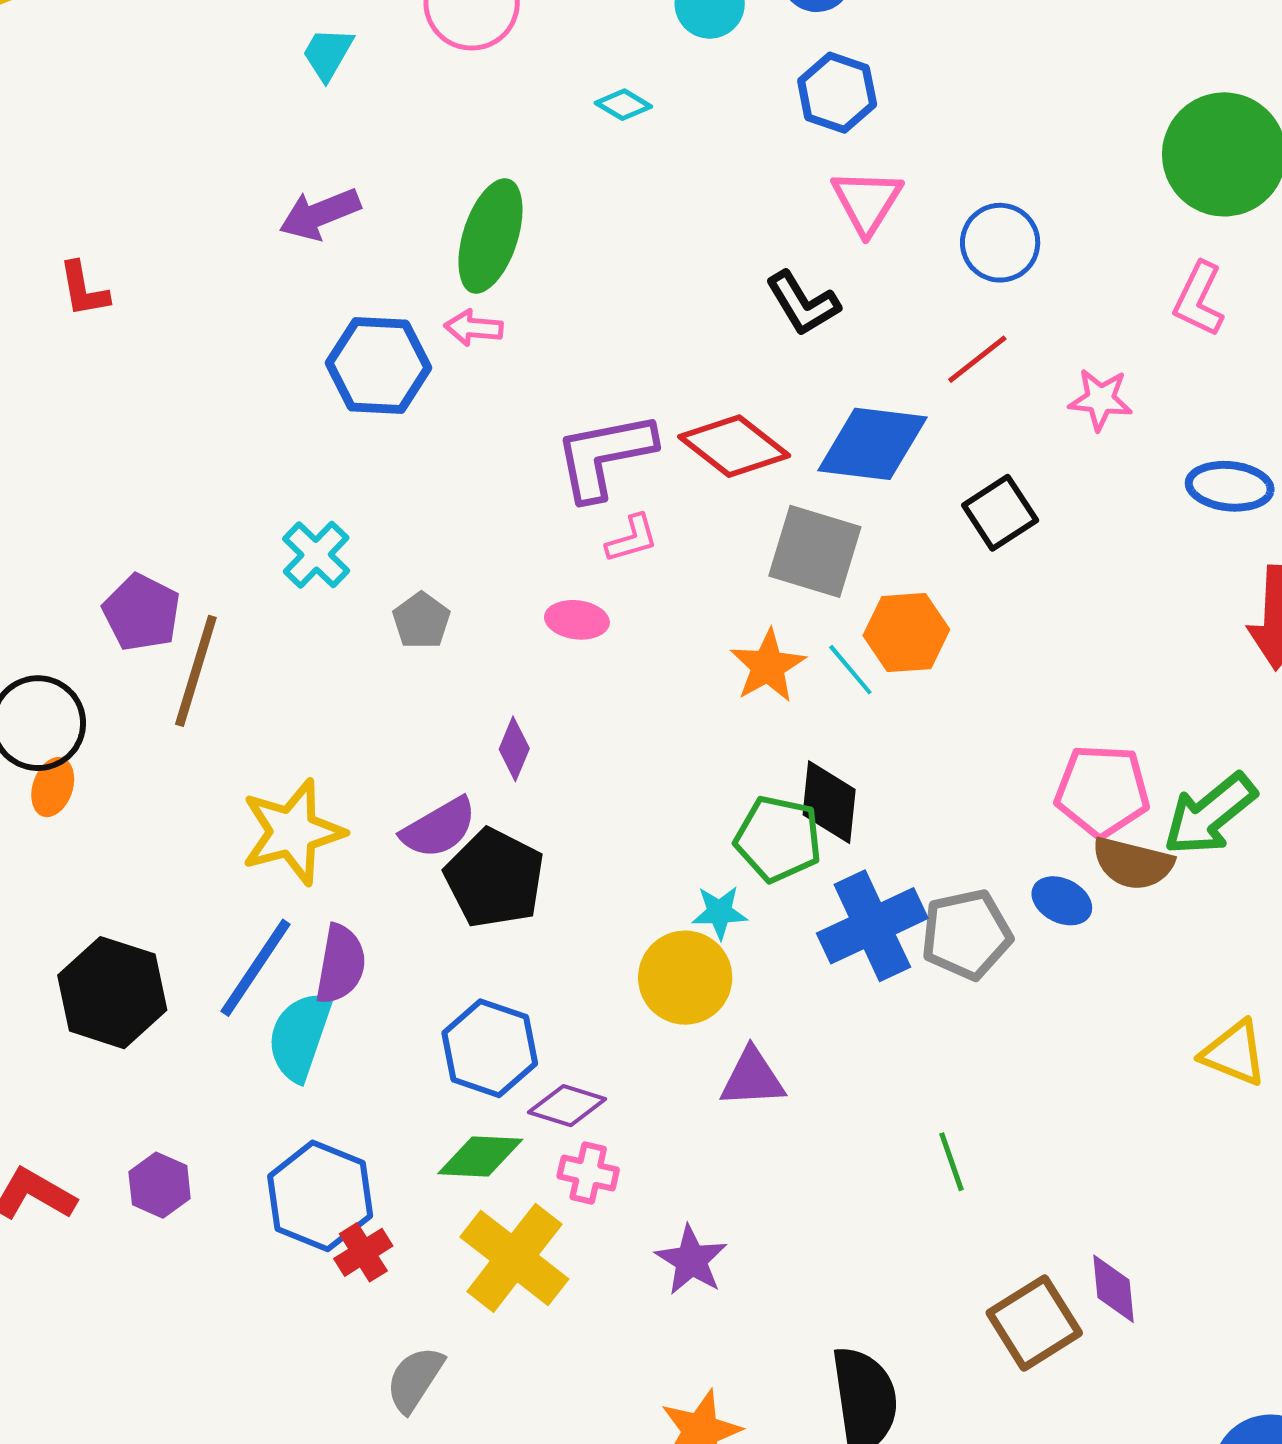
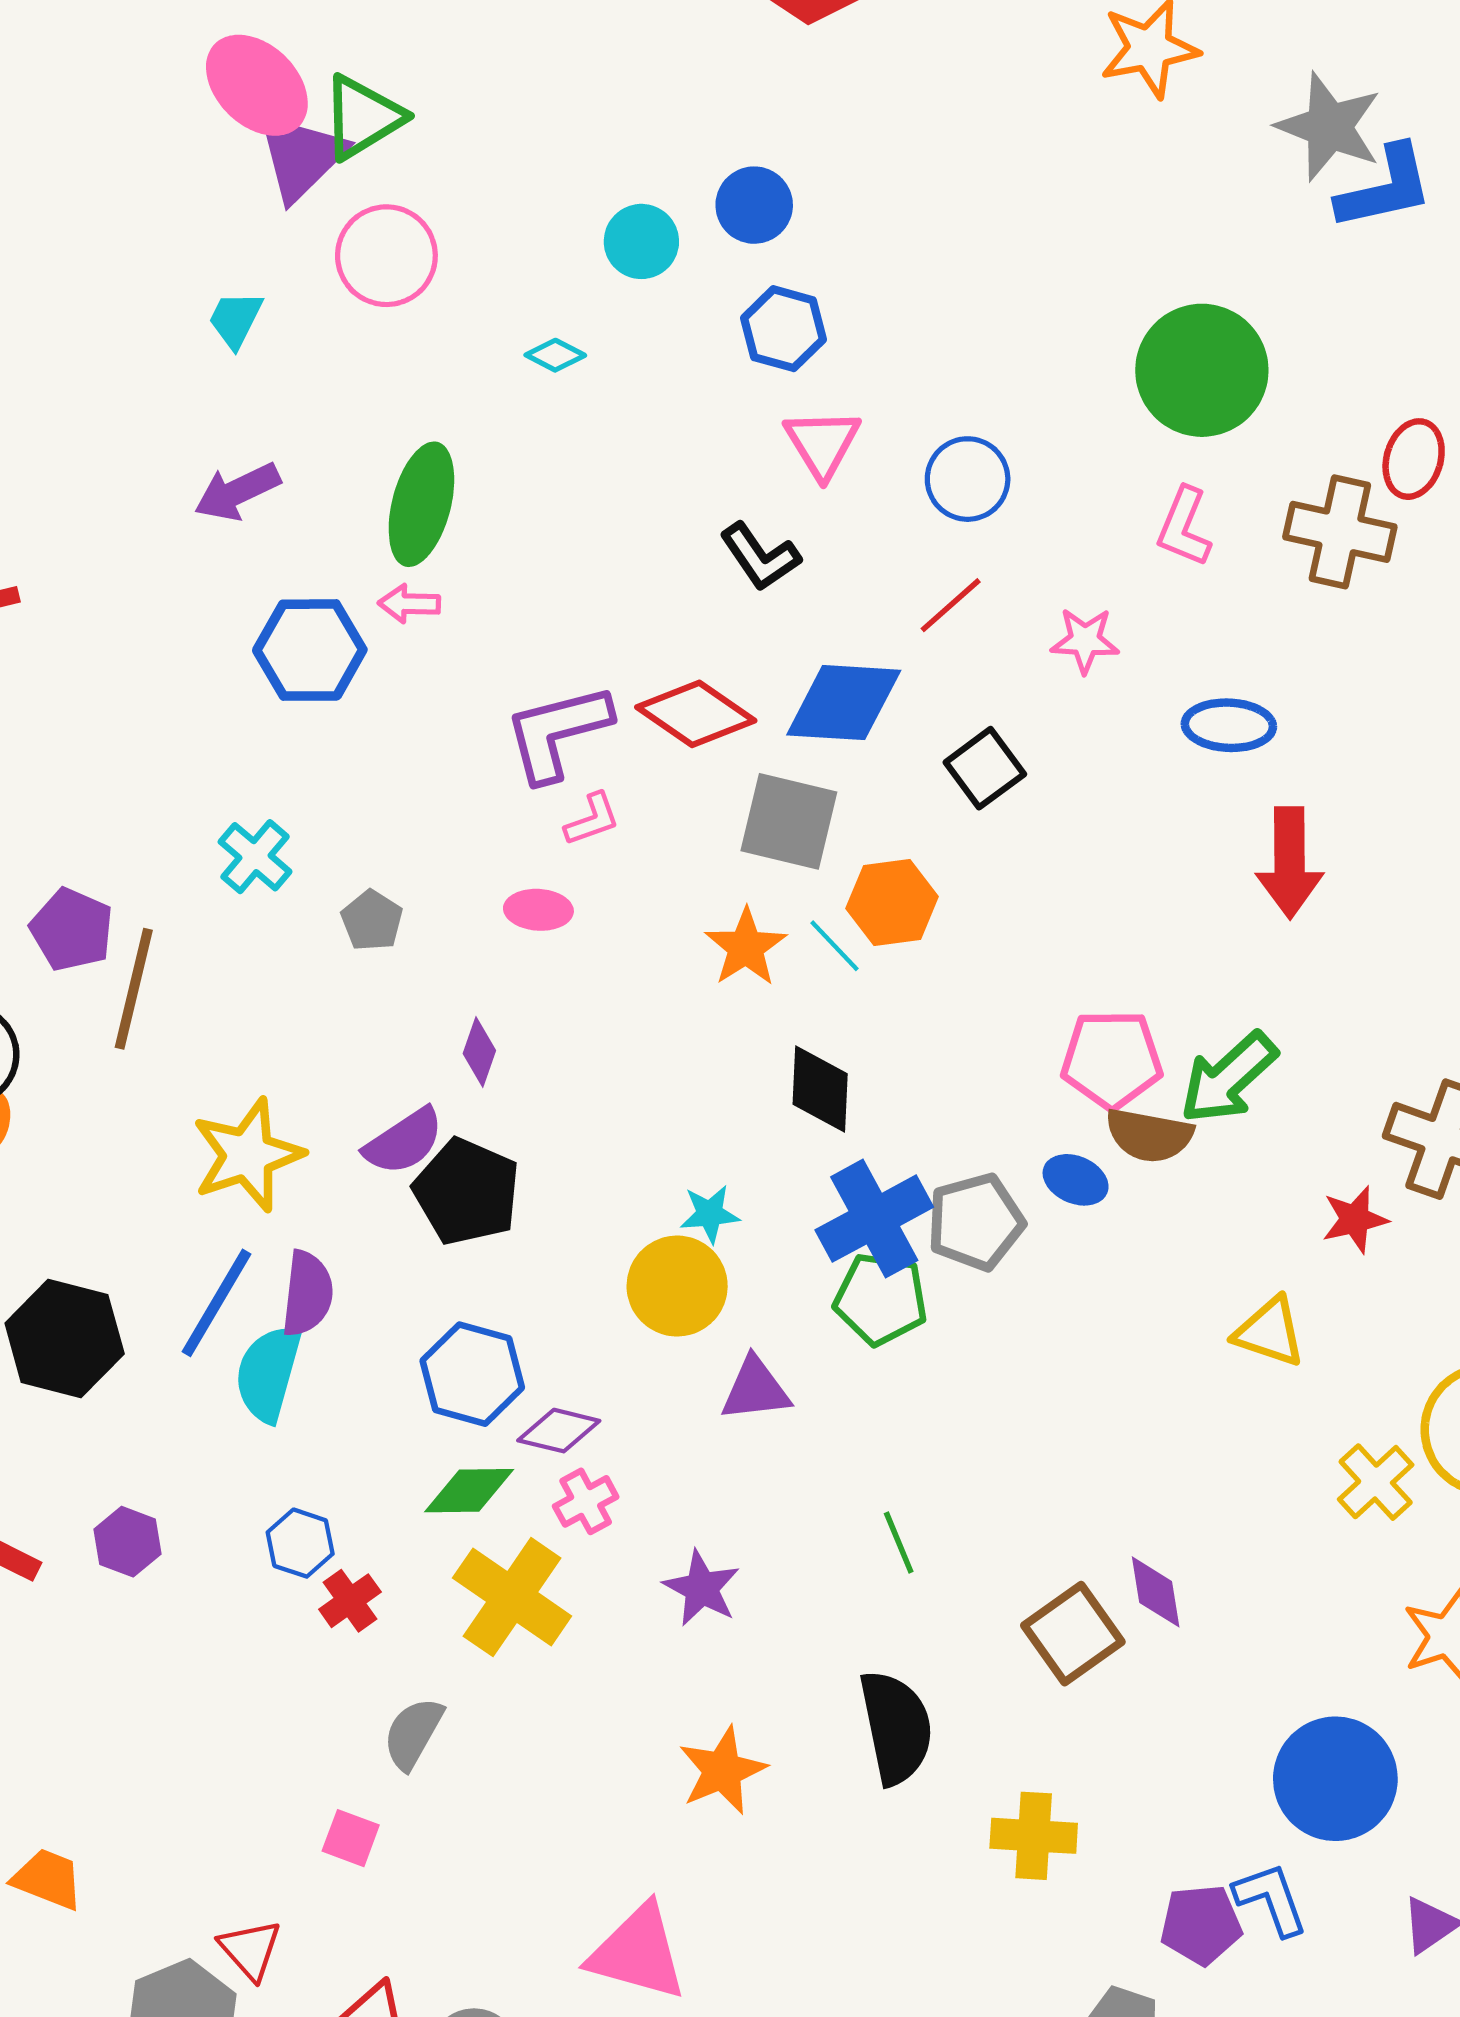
green pentagon: (778, 839) -> (881, 1299), moved
green line: (952, 1162) -> (899, 1542), moved
pink cross: (588, 1173) -> (586, 1501), turned -38
blue hexagon: (320, 1196) -> (300, 1543), size x0.6

